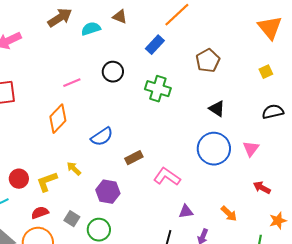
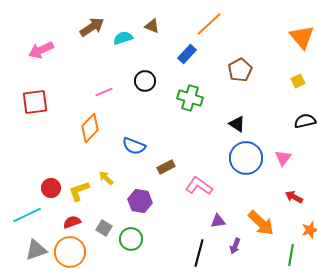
black triangle: (217, 109) -> (237, 124), moved
blue semicircle: (102, 137) -> (134, 146), turned 55
orange arrow: (229, 214) -> (261, 223), size x1.6

